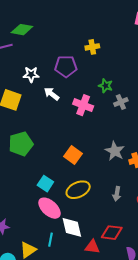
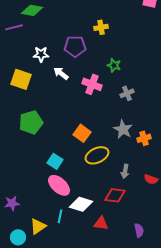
gray cross: (121, 102) -> (127, 93), moved
yellow ellipse: (78, 190) -> (97, 155), moved
white diamond: (72, 227) -> (81, 204), turned -60
red diamond: (112, 233) -> (115, 195), moved

